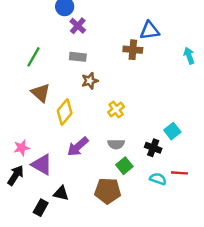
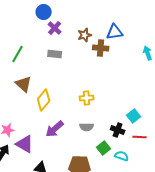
brown star: (90, 81) -> (85, 35), moved
yellow cross: (116, 109) -> (87, 98), turned 32
green square: (124, 166) -> (104, 148), moved
red line: (179, 173) -> (140, 137), moved

